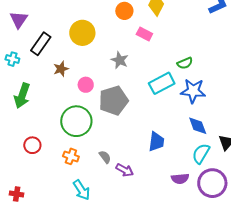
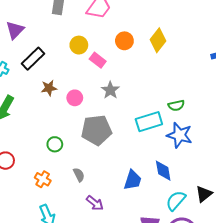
yellow circle: (82, 33) -> (79, 45), moved, size x0.7
pink rectangle: (144, 34) -> (98, 60), moved
pink circle: (86, 85) -> (75, 98), moved
green circle: (76, 121) -> (55, 144), size x0.5
blue diamond: (198, 126) -> (163, 171), moved
gray semicircle: (105, 157) -> (79, 175), moved

